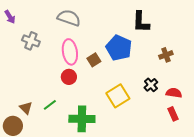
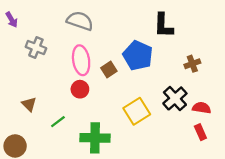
black cross: (151, 85) -> (175, 98), size x1.5
brown triangle: (26, 108) -> (29, 104), moved

